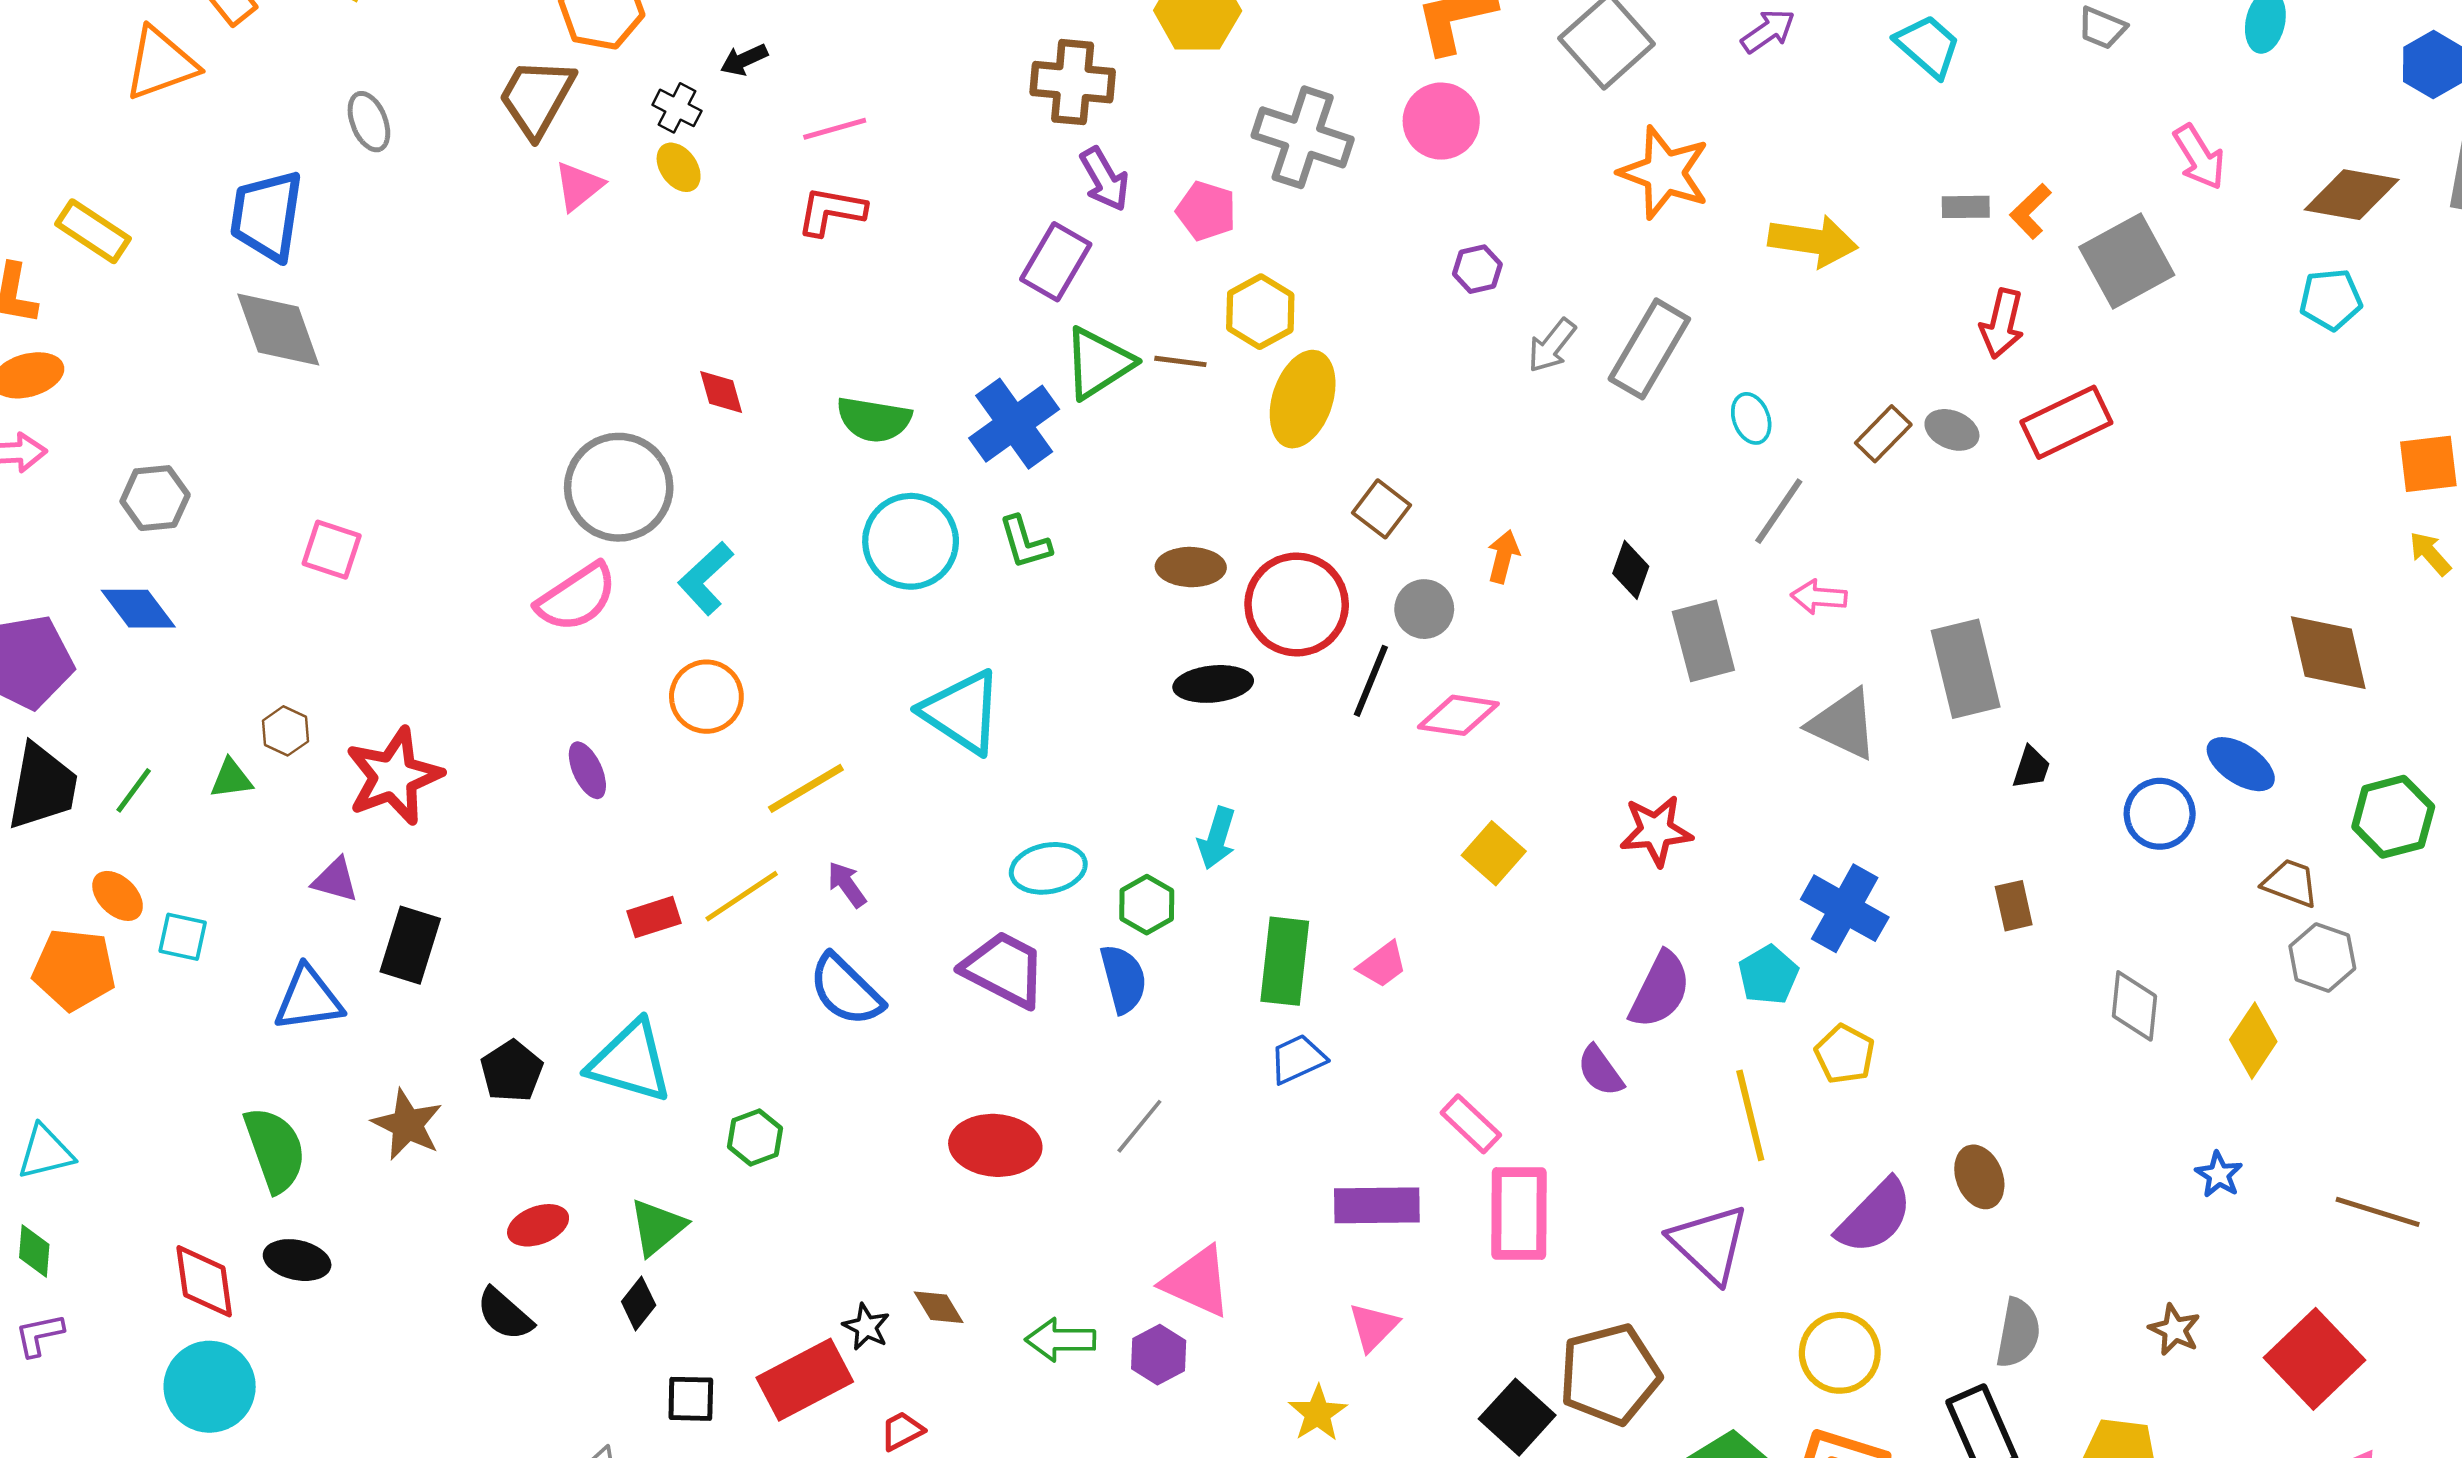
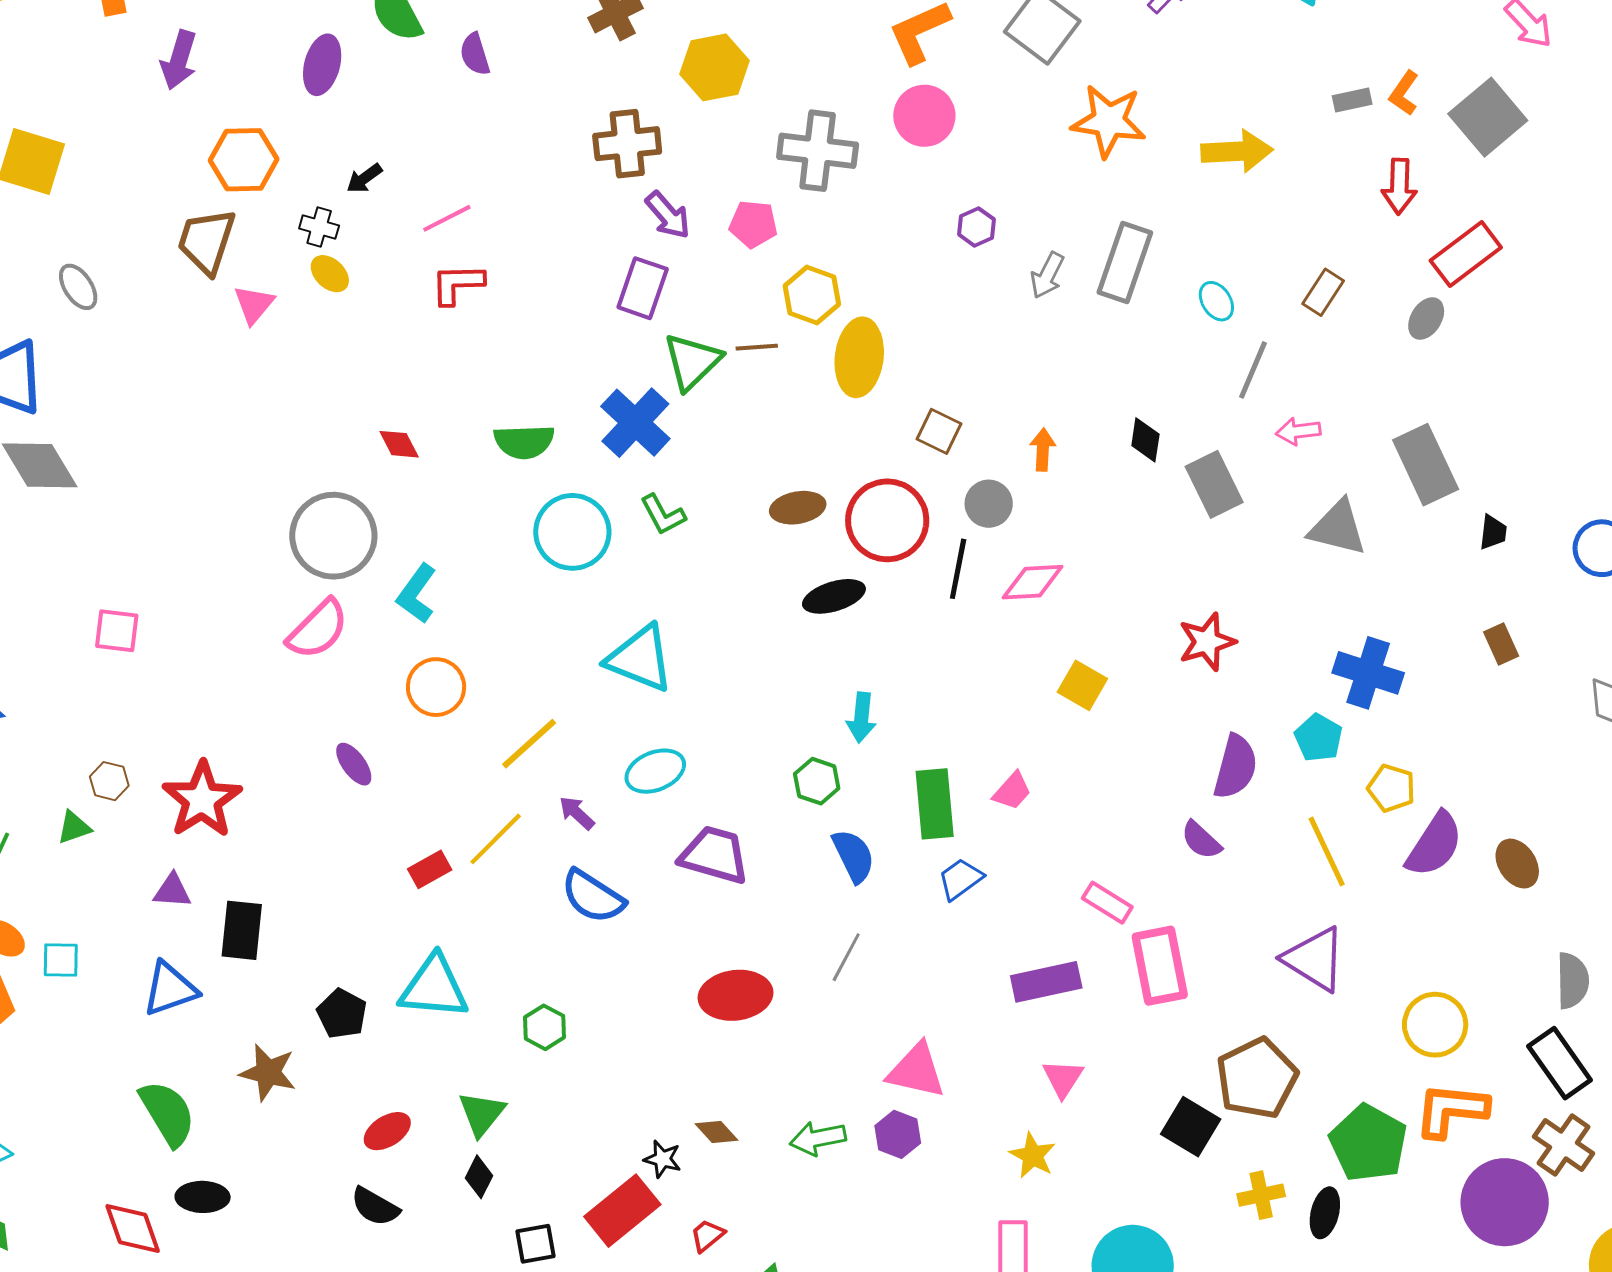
gray ellipse: (1952, 430) -> (1426, 319), moved, turned -69
cyan ellipse: (1048, 868) -> (655, 771), moved
blue semicircle: (1123, 979) -> (853, 856), moved
purple semicircle: (1875, 1216) -> (1434, 845), moved

